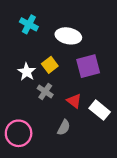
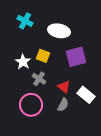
yellow square: (50, 65) -> (43, 56), turned -32
gray semicircle: (64, 127) -> (63, 105), moved
pink circle: (19, 133) -> (31, 105), moved

